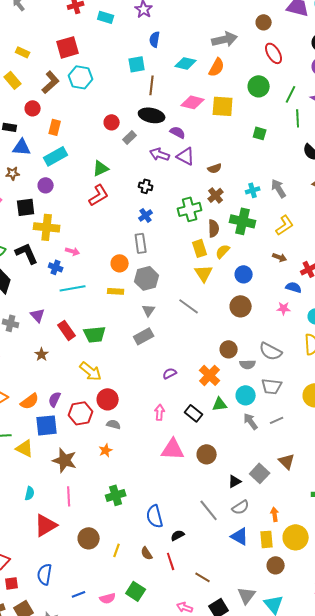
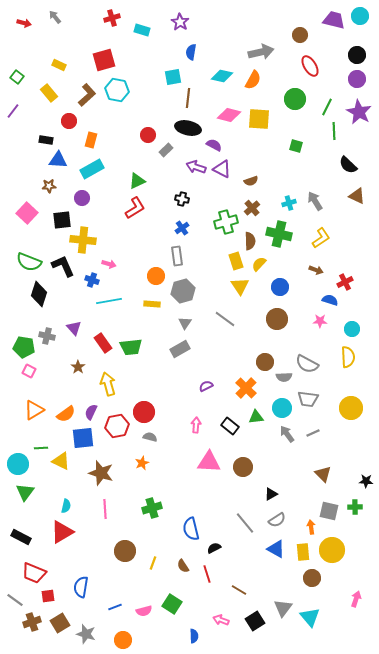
yellow arrow: (91, 371) -> (108, 384), moved, turned -145
gray square: (260, 473) -> (329, 511), moved, turned -30
red triangle: (46, 525) -> (62, 532), moved

